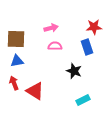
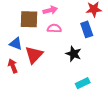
brown square: (16, 39) -> (29, 19), moved
blue triangle: (17, 61) -> (16, 44), turned 32
red triangle: (35, 91) -> (34, 55), moved, turned 42

